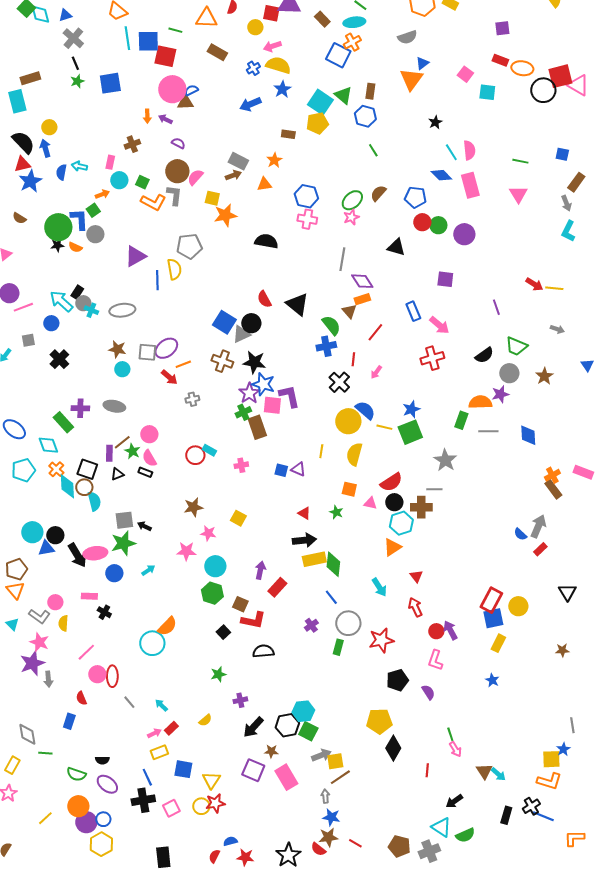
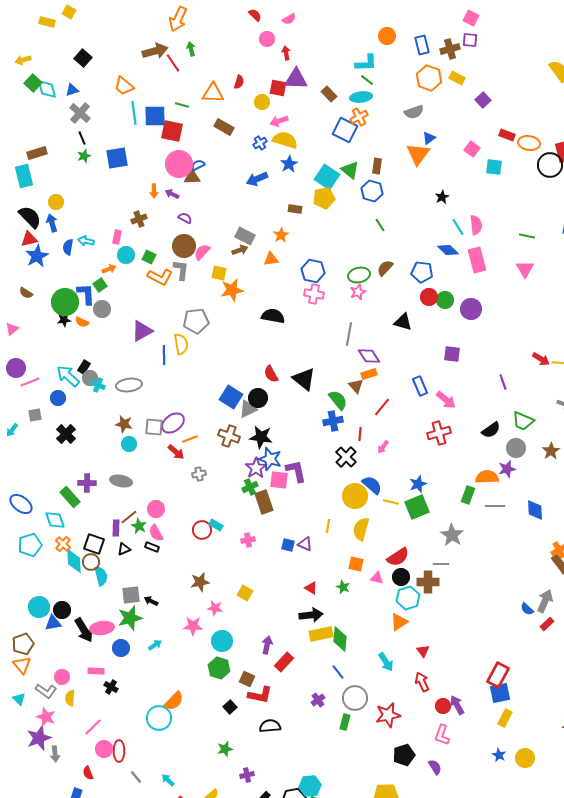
purple square: (502, 28) -> (483, 100), moved, turned -35
green ellipse: (352, 200) -> (359, 275), turned 30
yellow circle: (518, 606) -> (525, 758), moved

